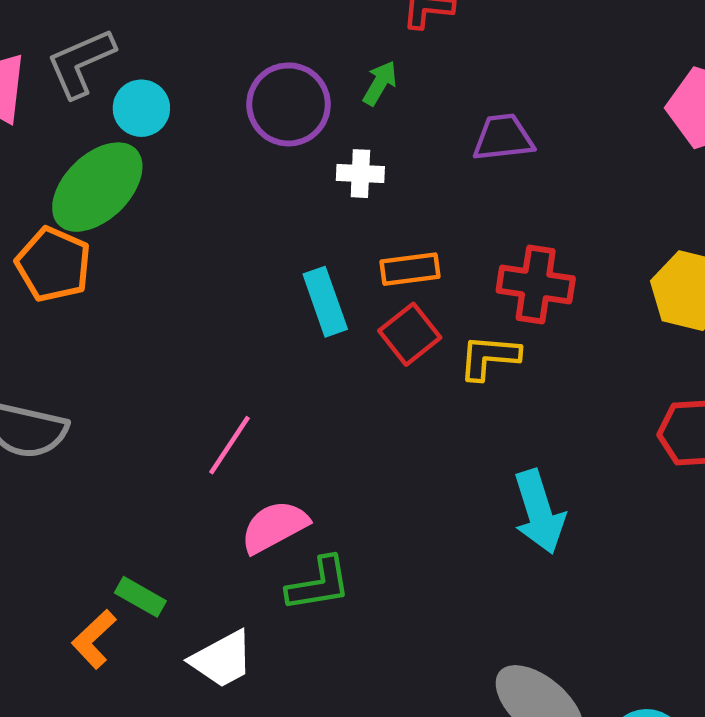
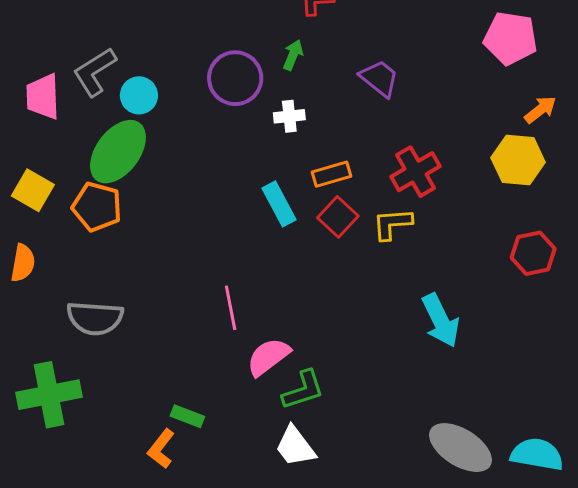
purple trapezoid: (503, 138) -> (379, 78), turned 54
red cross: (536, 285) -> (415, 172), turned -30
pink line: (229, 445) -> (231, 308), turned -36
white trapezoid: (222, 659) -> (295, 446), moved, turned 90

